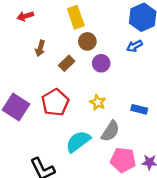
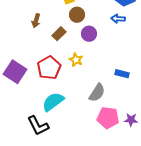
blue arrow: (135, 46) -> (118, 19), turned 32
yellow star: (98, 102) -> (76, 60), moved
cyan semicircle: (78, 142) -> (53, 102), moved

